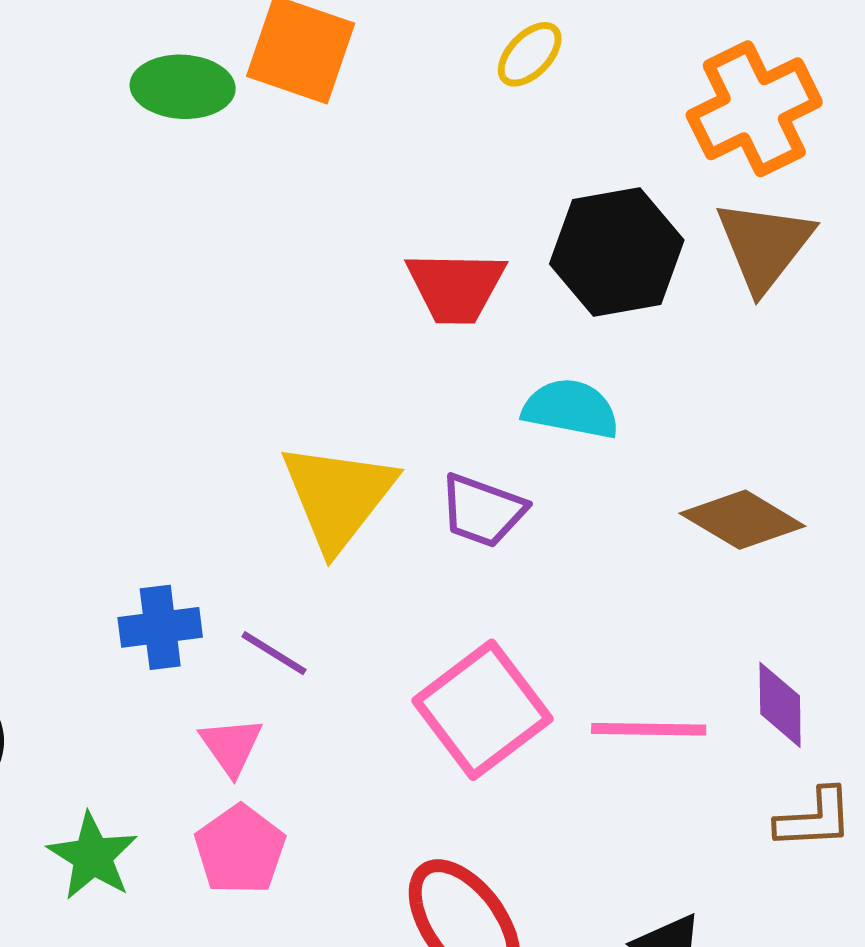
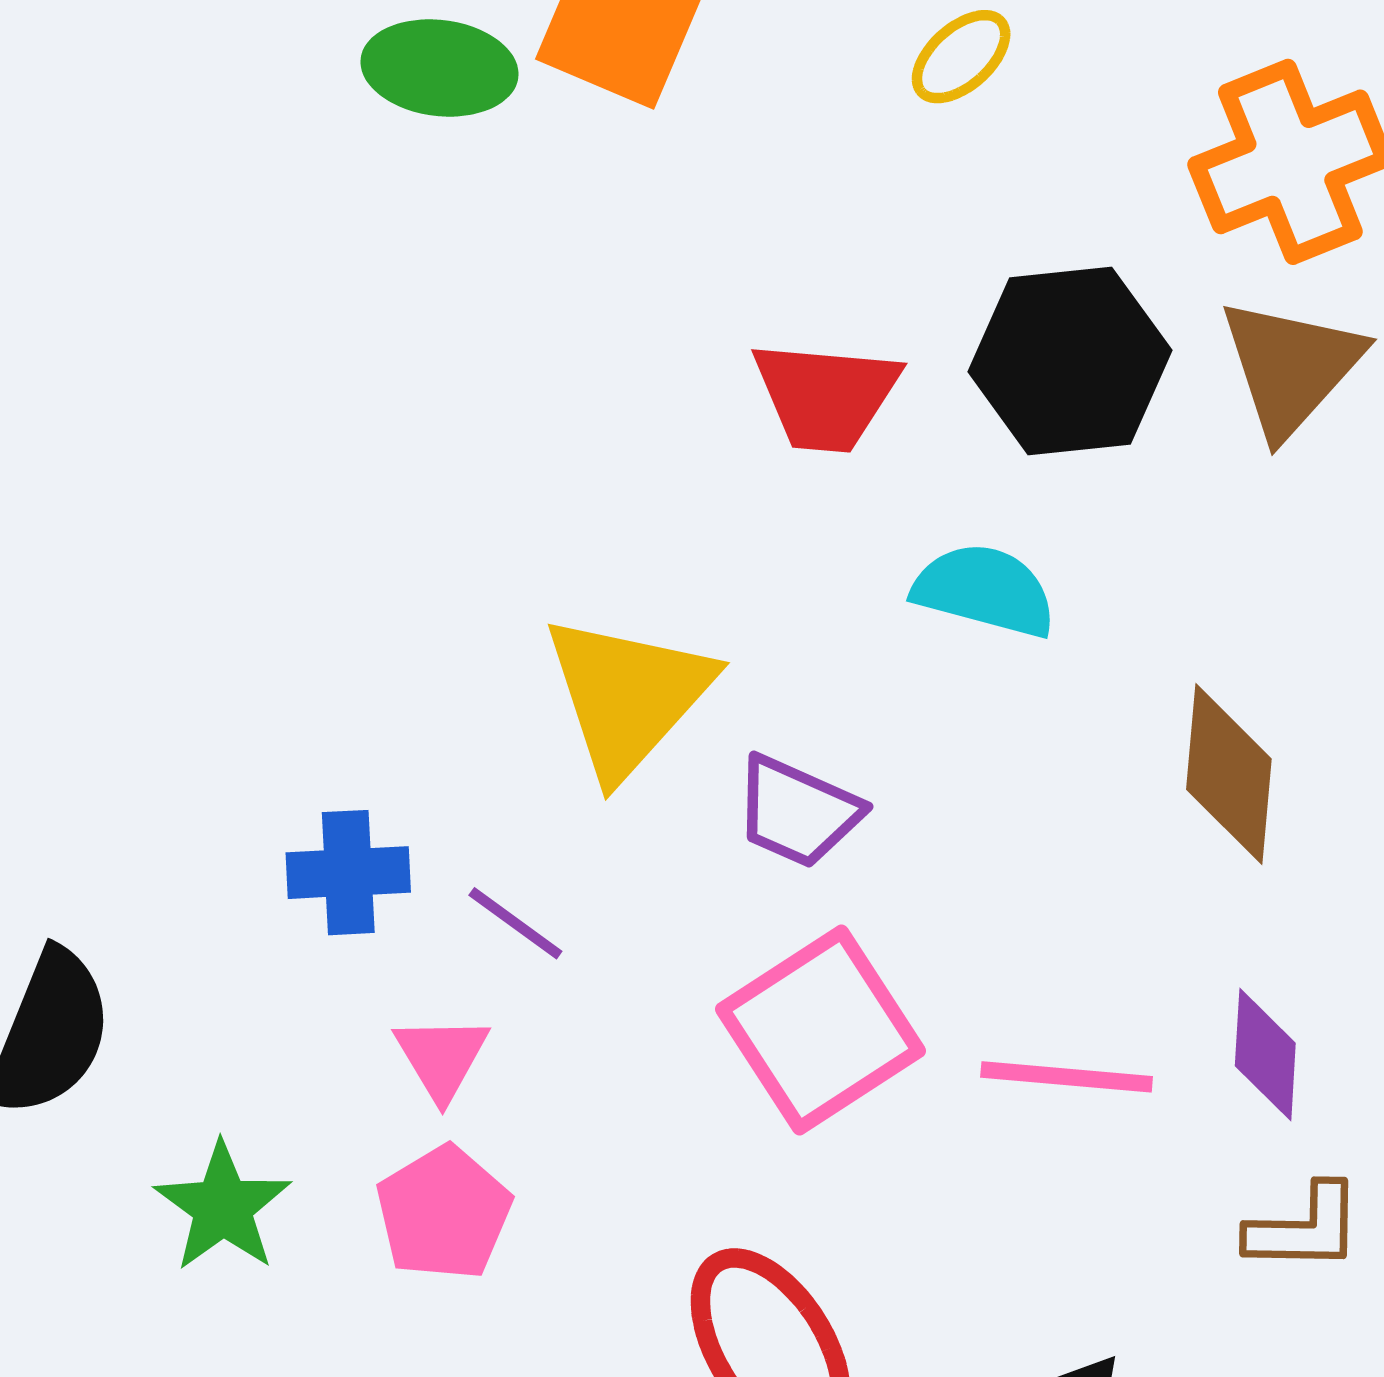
purple trapezoid: (483, 511) -> (798, 812), moved
brown diamond: (742, 520) -> (1229, 774), turned 60

